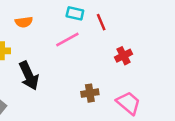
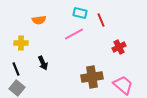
black arrow: (29, 76) -> (43, 63), size x0.6
brown cross: (90, 93) -> (92, 77), size x1.5

